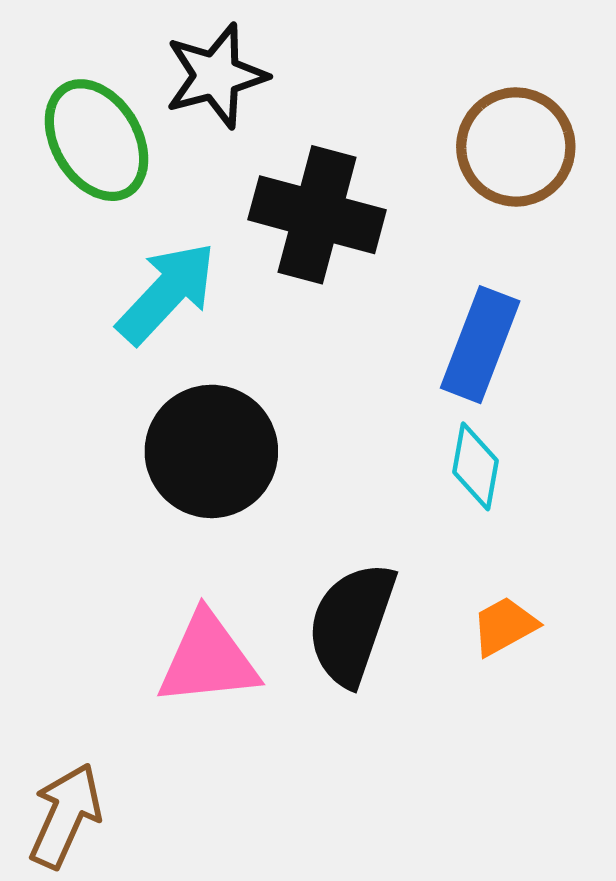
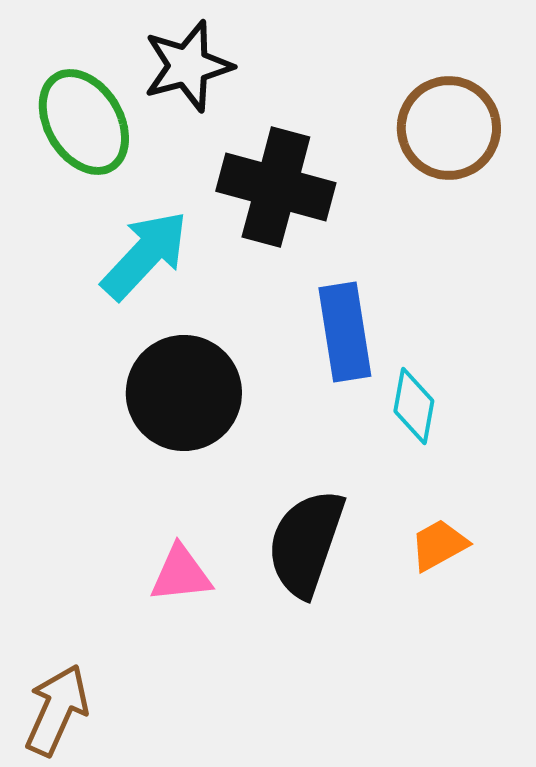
blue rectangle: (480, 345) -> (345, 332), moved, turned -30
pink triangle: (208, 659) -> (181, 574), size x0.7

